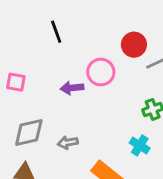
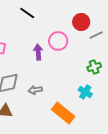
black line: (56, 32) -> (27, 13), turned -35
purple arrow: (72, 88) -> (38, 52), turned 91

